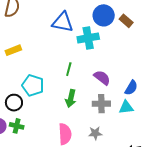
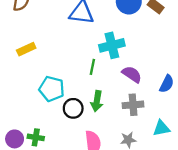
cyan cross: (88, 38) -> (112, 45), moved
black circle: (14, 103) -> (73, 108), moved
cyan triangle: (126, 107) -> (161, 128), moved

